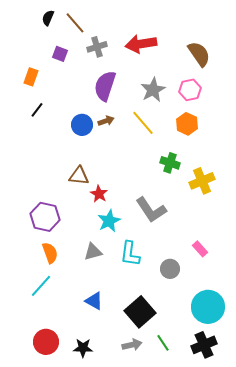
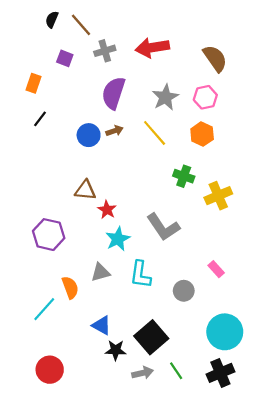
orange semicircle: (50, 253) -> (70, 288), moved
black star: (83, 348) -> (116, 350), moved

